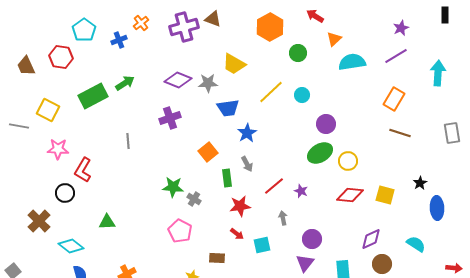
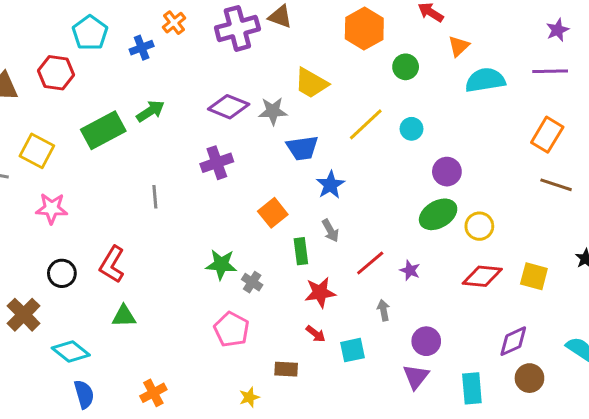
purple line: (396, 56) -> (550, 71), turned 30
red L-shape: (83, 170) -> (112, 264), moved

